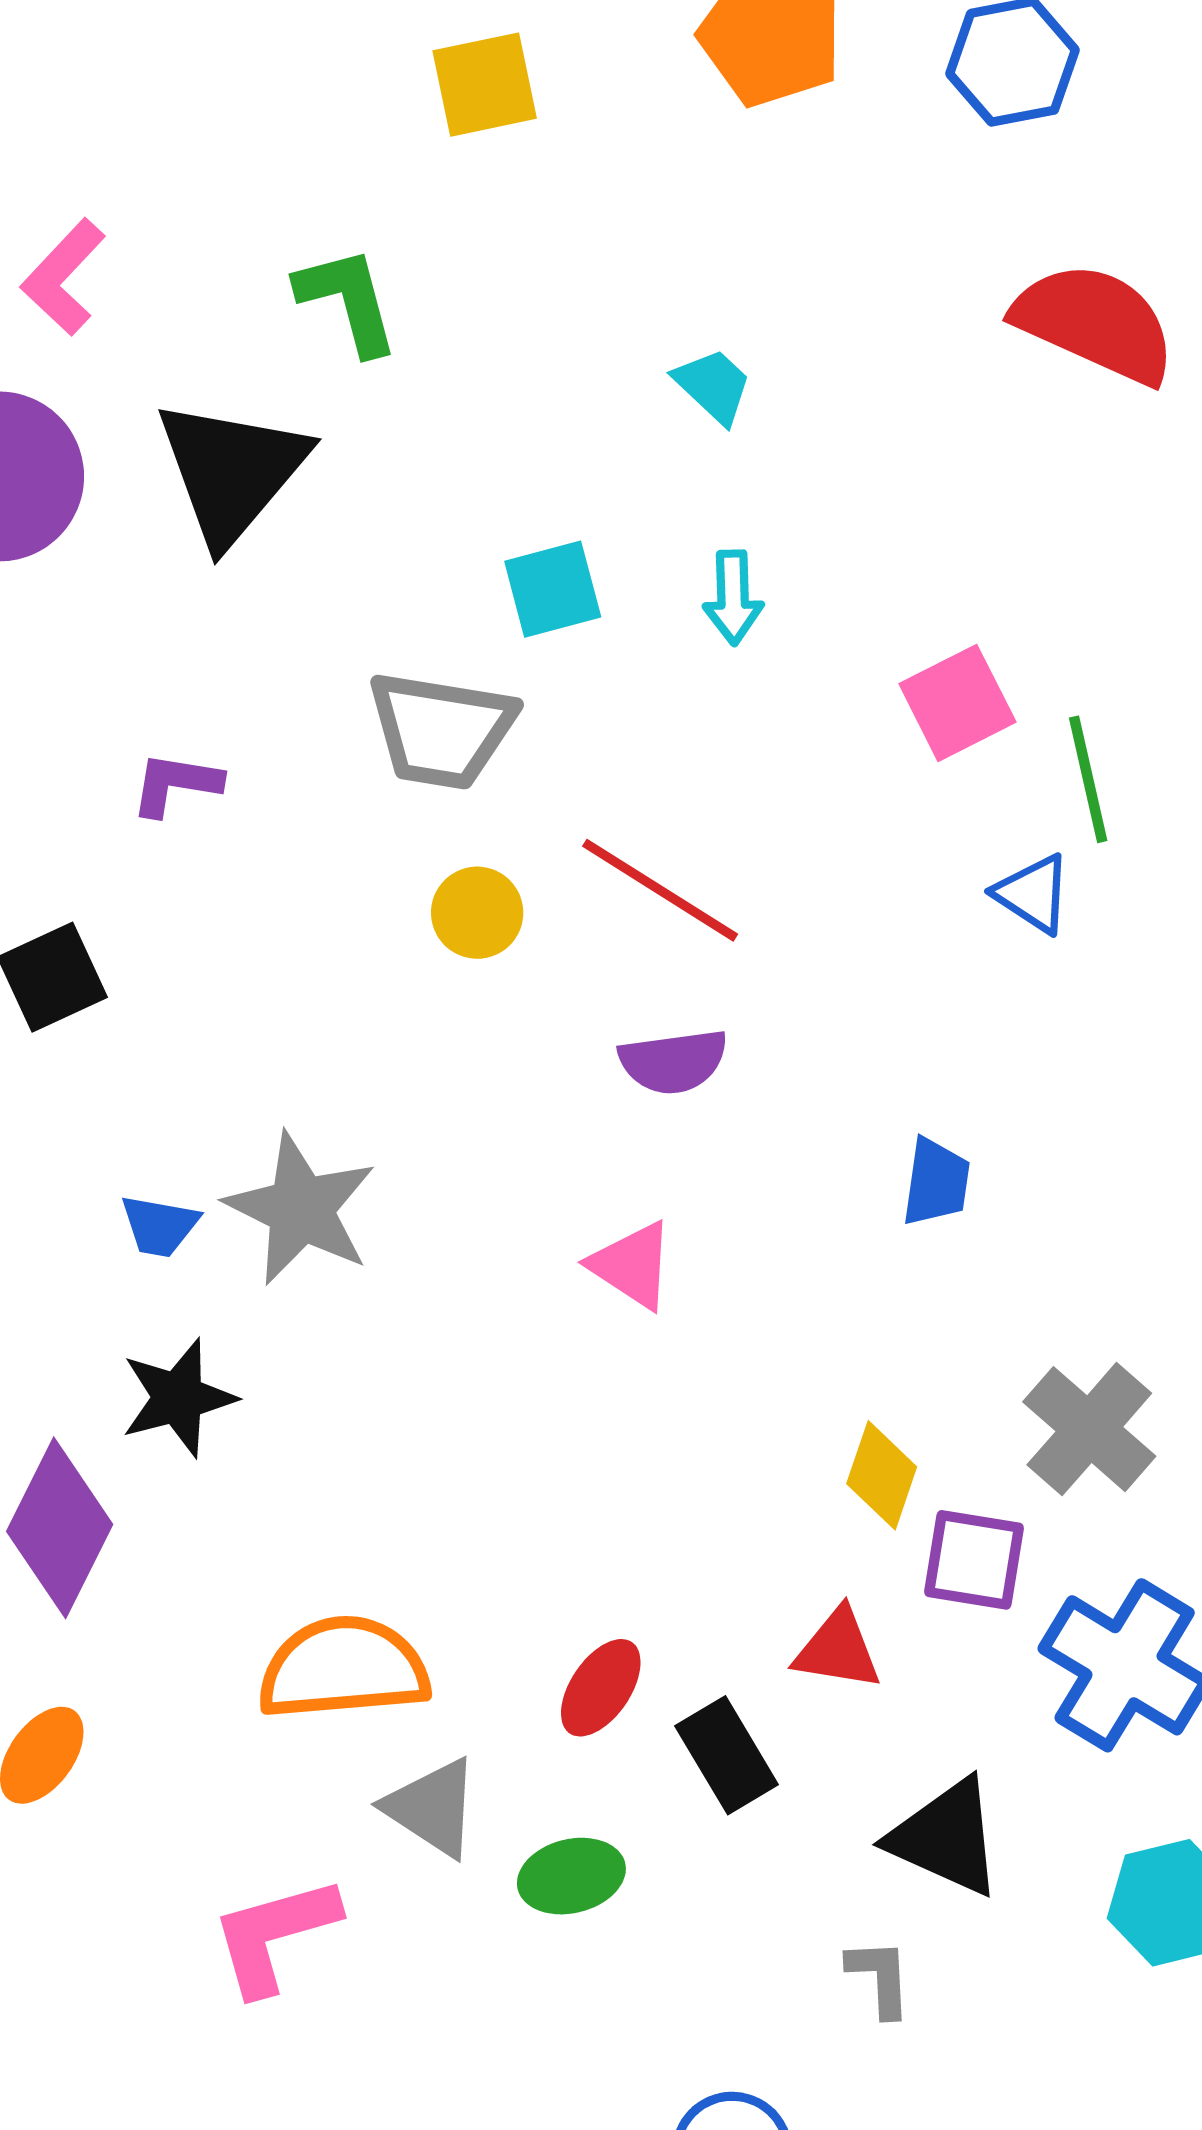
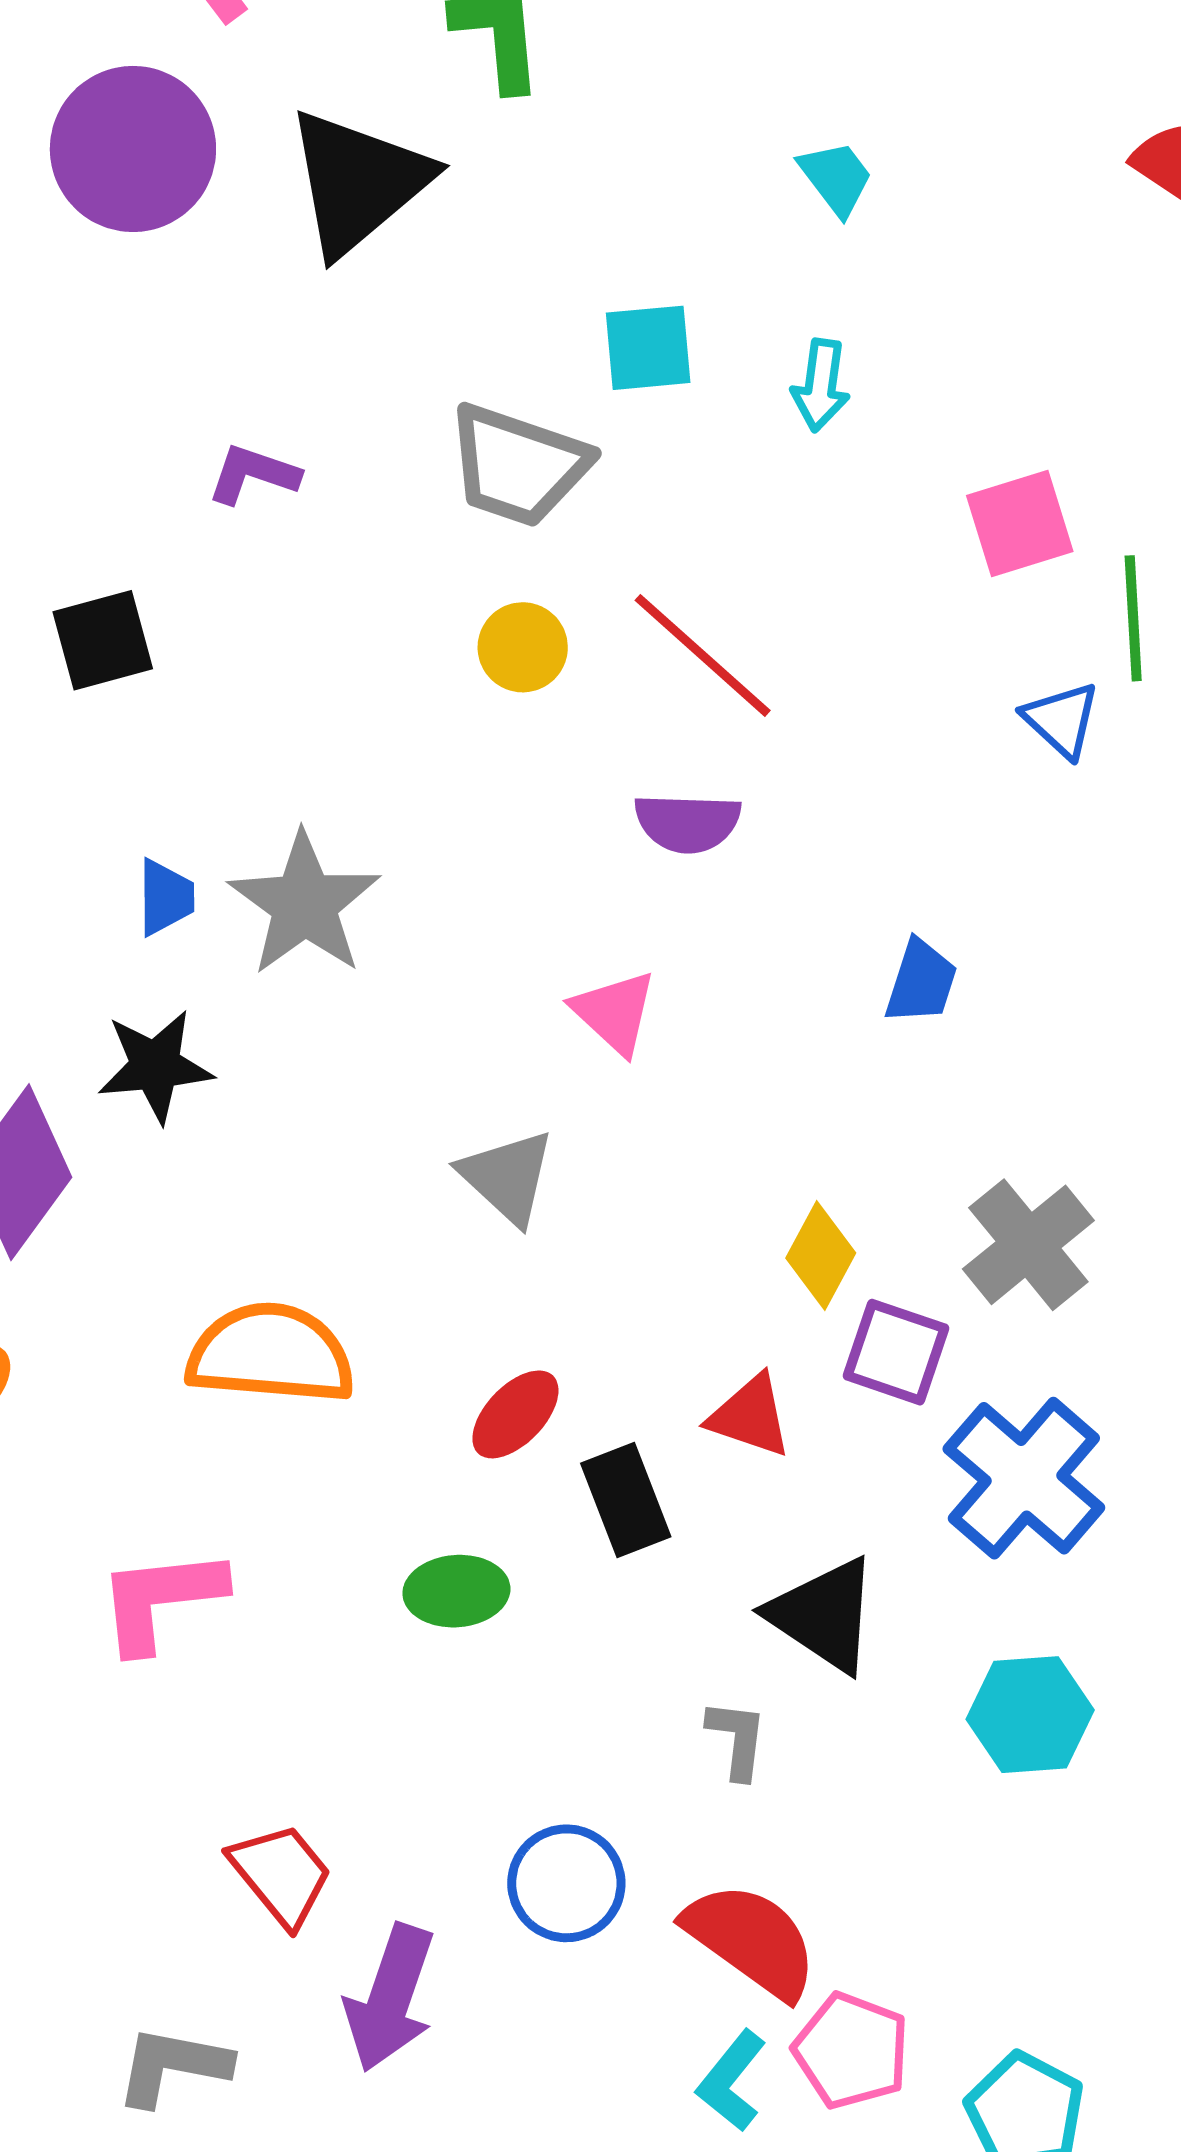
blue trapezoid: (160, 1226) -> (165, 897), turned -110
gray triangle: (432, 1808) -> (507, 1177), moved

